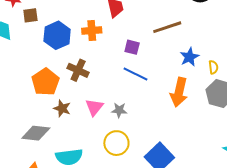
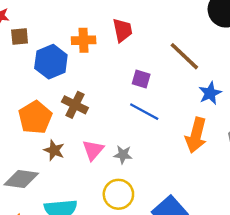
brown line: (167, 27) -> (184, 56), turned 60
orange cross: (92, 31) -> (84, 40), moved

